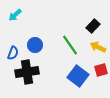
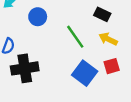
black rectangle: (93, 26) -> (102, 14), turned 72
blue circle: (35, 45) -> (38, 17), moved

